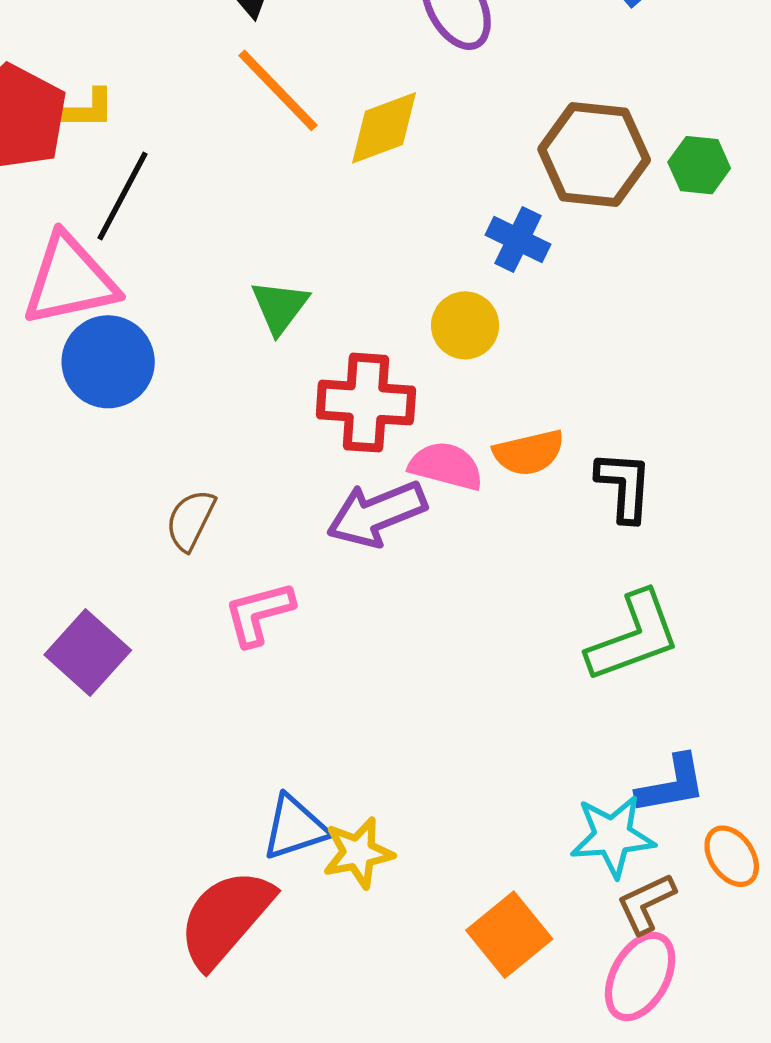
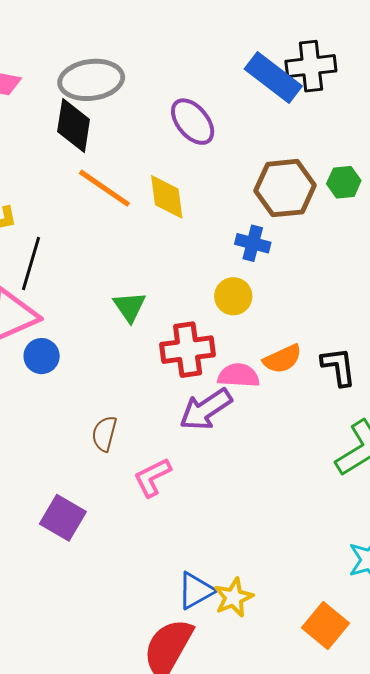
yellow diamond: (384, 128) -> (167, 197), turned -66
blue circle: (108, 362) -> (42, 356), size x0.7

